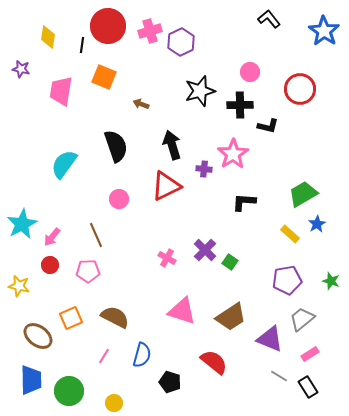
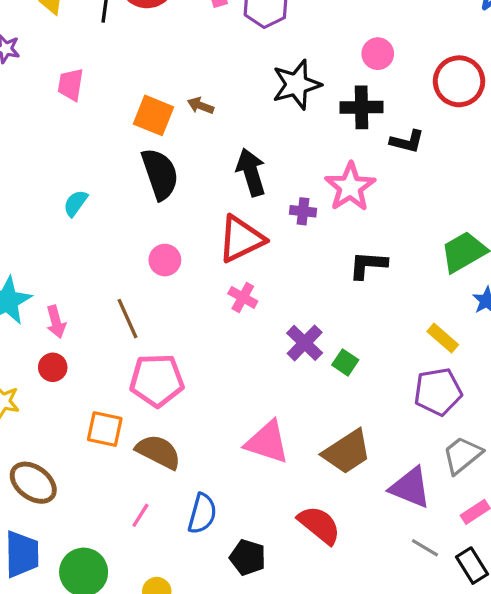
orange square: (104, 77) -> (153, 115), moved
pink trapezoid: (61, 91) -> (71, 85), size x0.7
cyan semicircle: (64, 164) -> (75, 203), size x0.6
yellow rectangle: (290, 234) -> (443, 338), moved
pink arrow: (52, 237) -> (56, 322), turned -54
pink cross: (167, 258) -> (243, 297), moved
pink pentagon: (88, 271) -> (157, 380), moved, size x1.4
orange square: (71, 318) -> (105, 429), moved, turned 35

